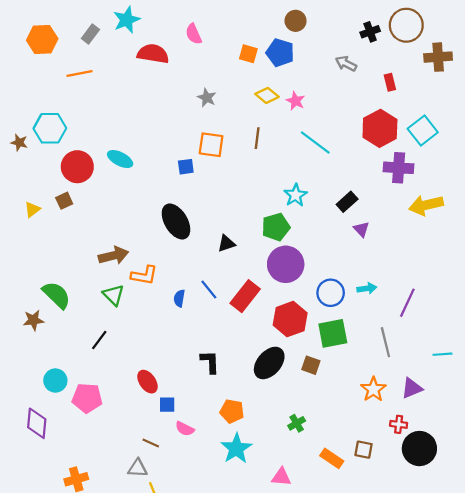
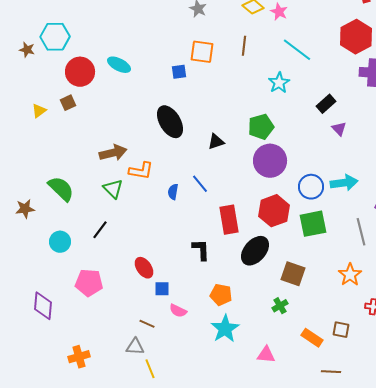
cyan star: (296, 195) -> (279, 83), moved
cyan arrow: (367, 288) -> (344, 183), size x1.5
red rectangle: (245, 296) -> (229, 220), moved, turned -48
brown star: (33, 320) -> (25, 209), moved
brown square: (311, 365) -> (293, 274), moved, size x1.4
cyan circle: (55, 381) -> (60, 242), moved

